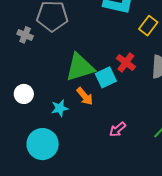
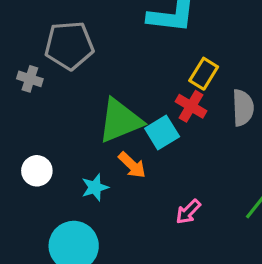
yellow rectangle: (148, 26) -> (204, 74), moved

